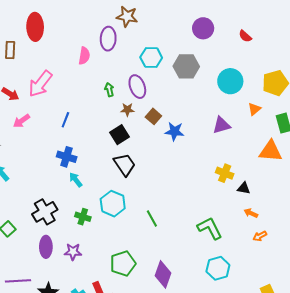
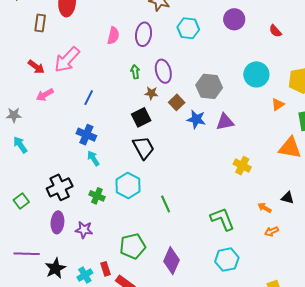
purple ellipse: (108, 39) -> (144, 34), moved
cyan hexagon: (151, 57) -> (188, 28), moved
gray hexagon: (186, 66) -> (209, 86), moved
purple triangle: (221, 125) -> (225, 122), moved
black triangle: (244, 188) -> (288, 198), moved

